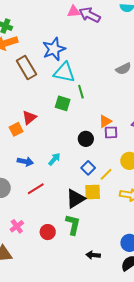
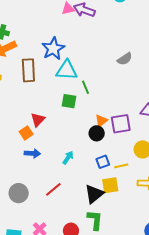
brown rectangle: (26, 67) -> (28, 70), turned 35
orange triangle: (105, 121) -> (101, 121), moved
purple square: (111, 132) -> (121, 124), size x1.5
blue arrow: (25, 161) -> (32, 153), moved
blue square: (88, 168) -> (103, 162), turned 32
yellow line: (106, 174) -> (121, 166), turned 40

